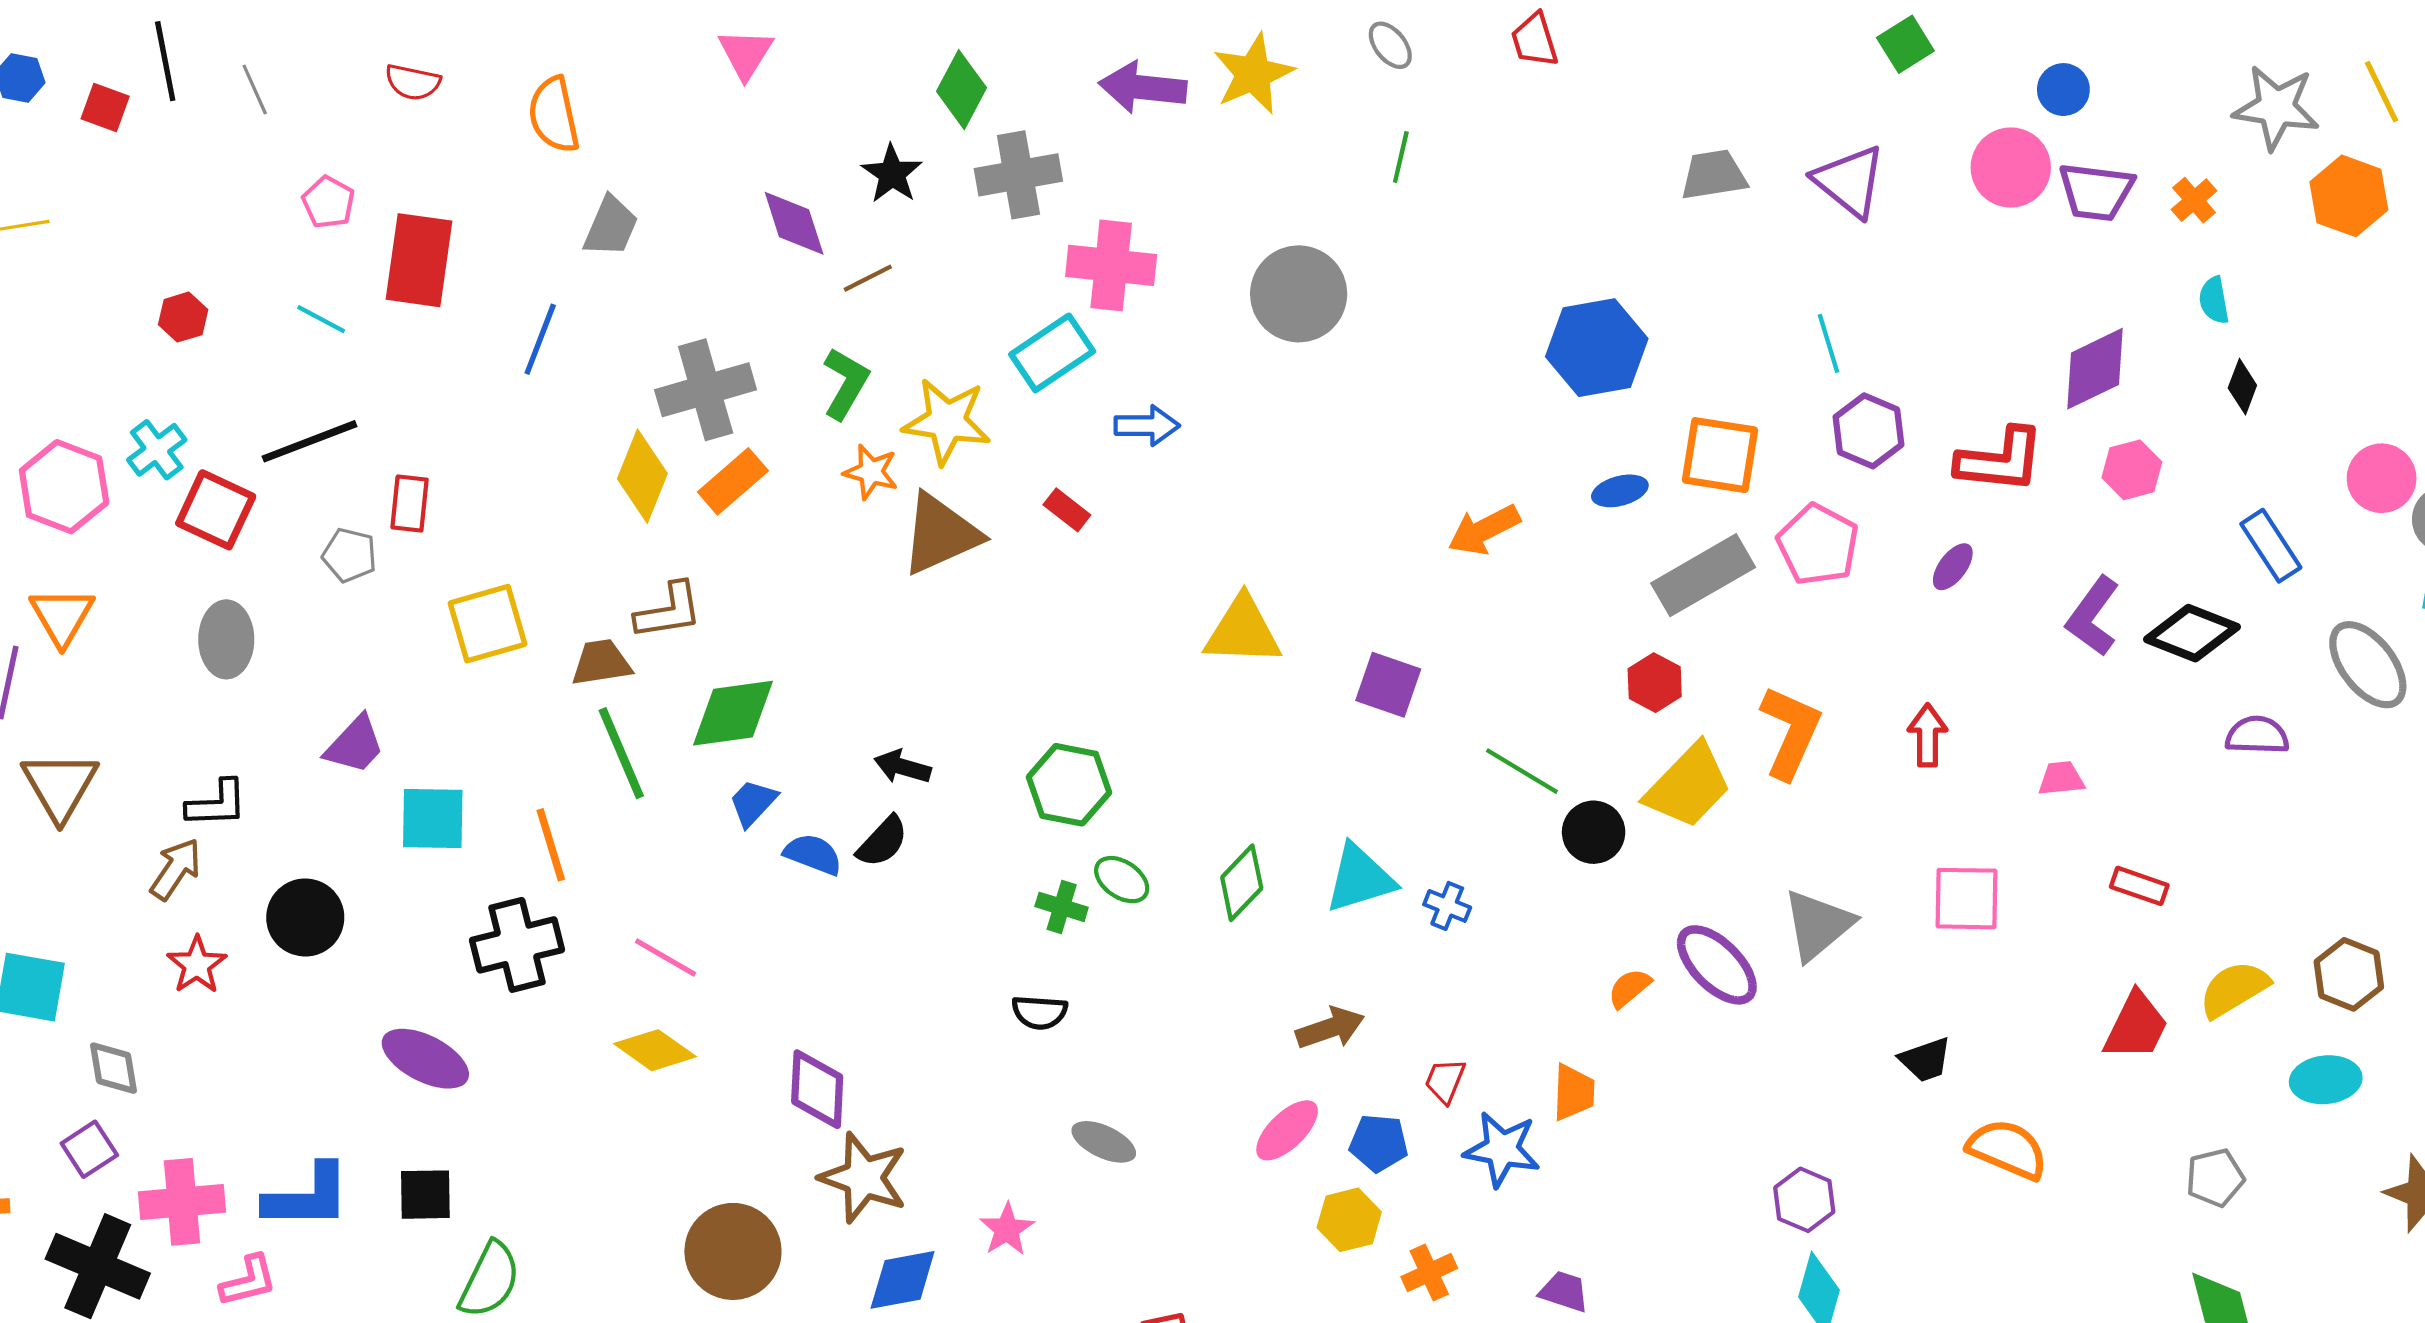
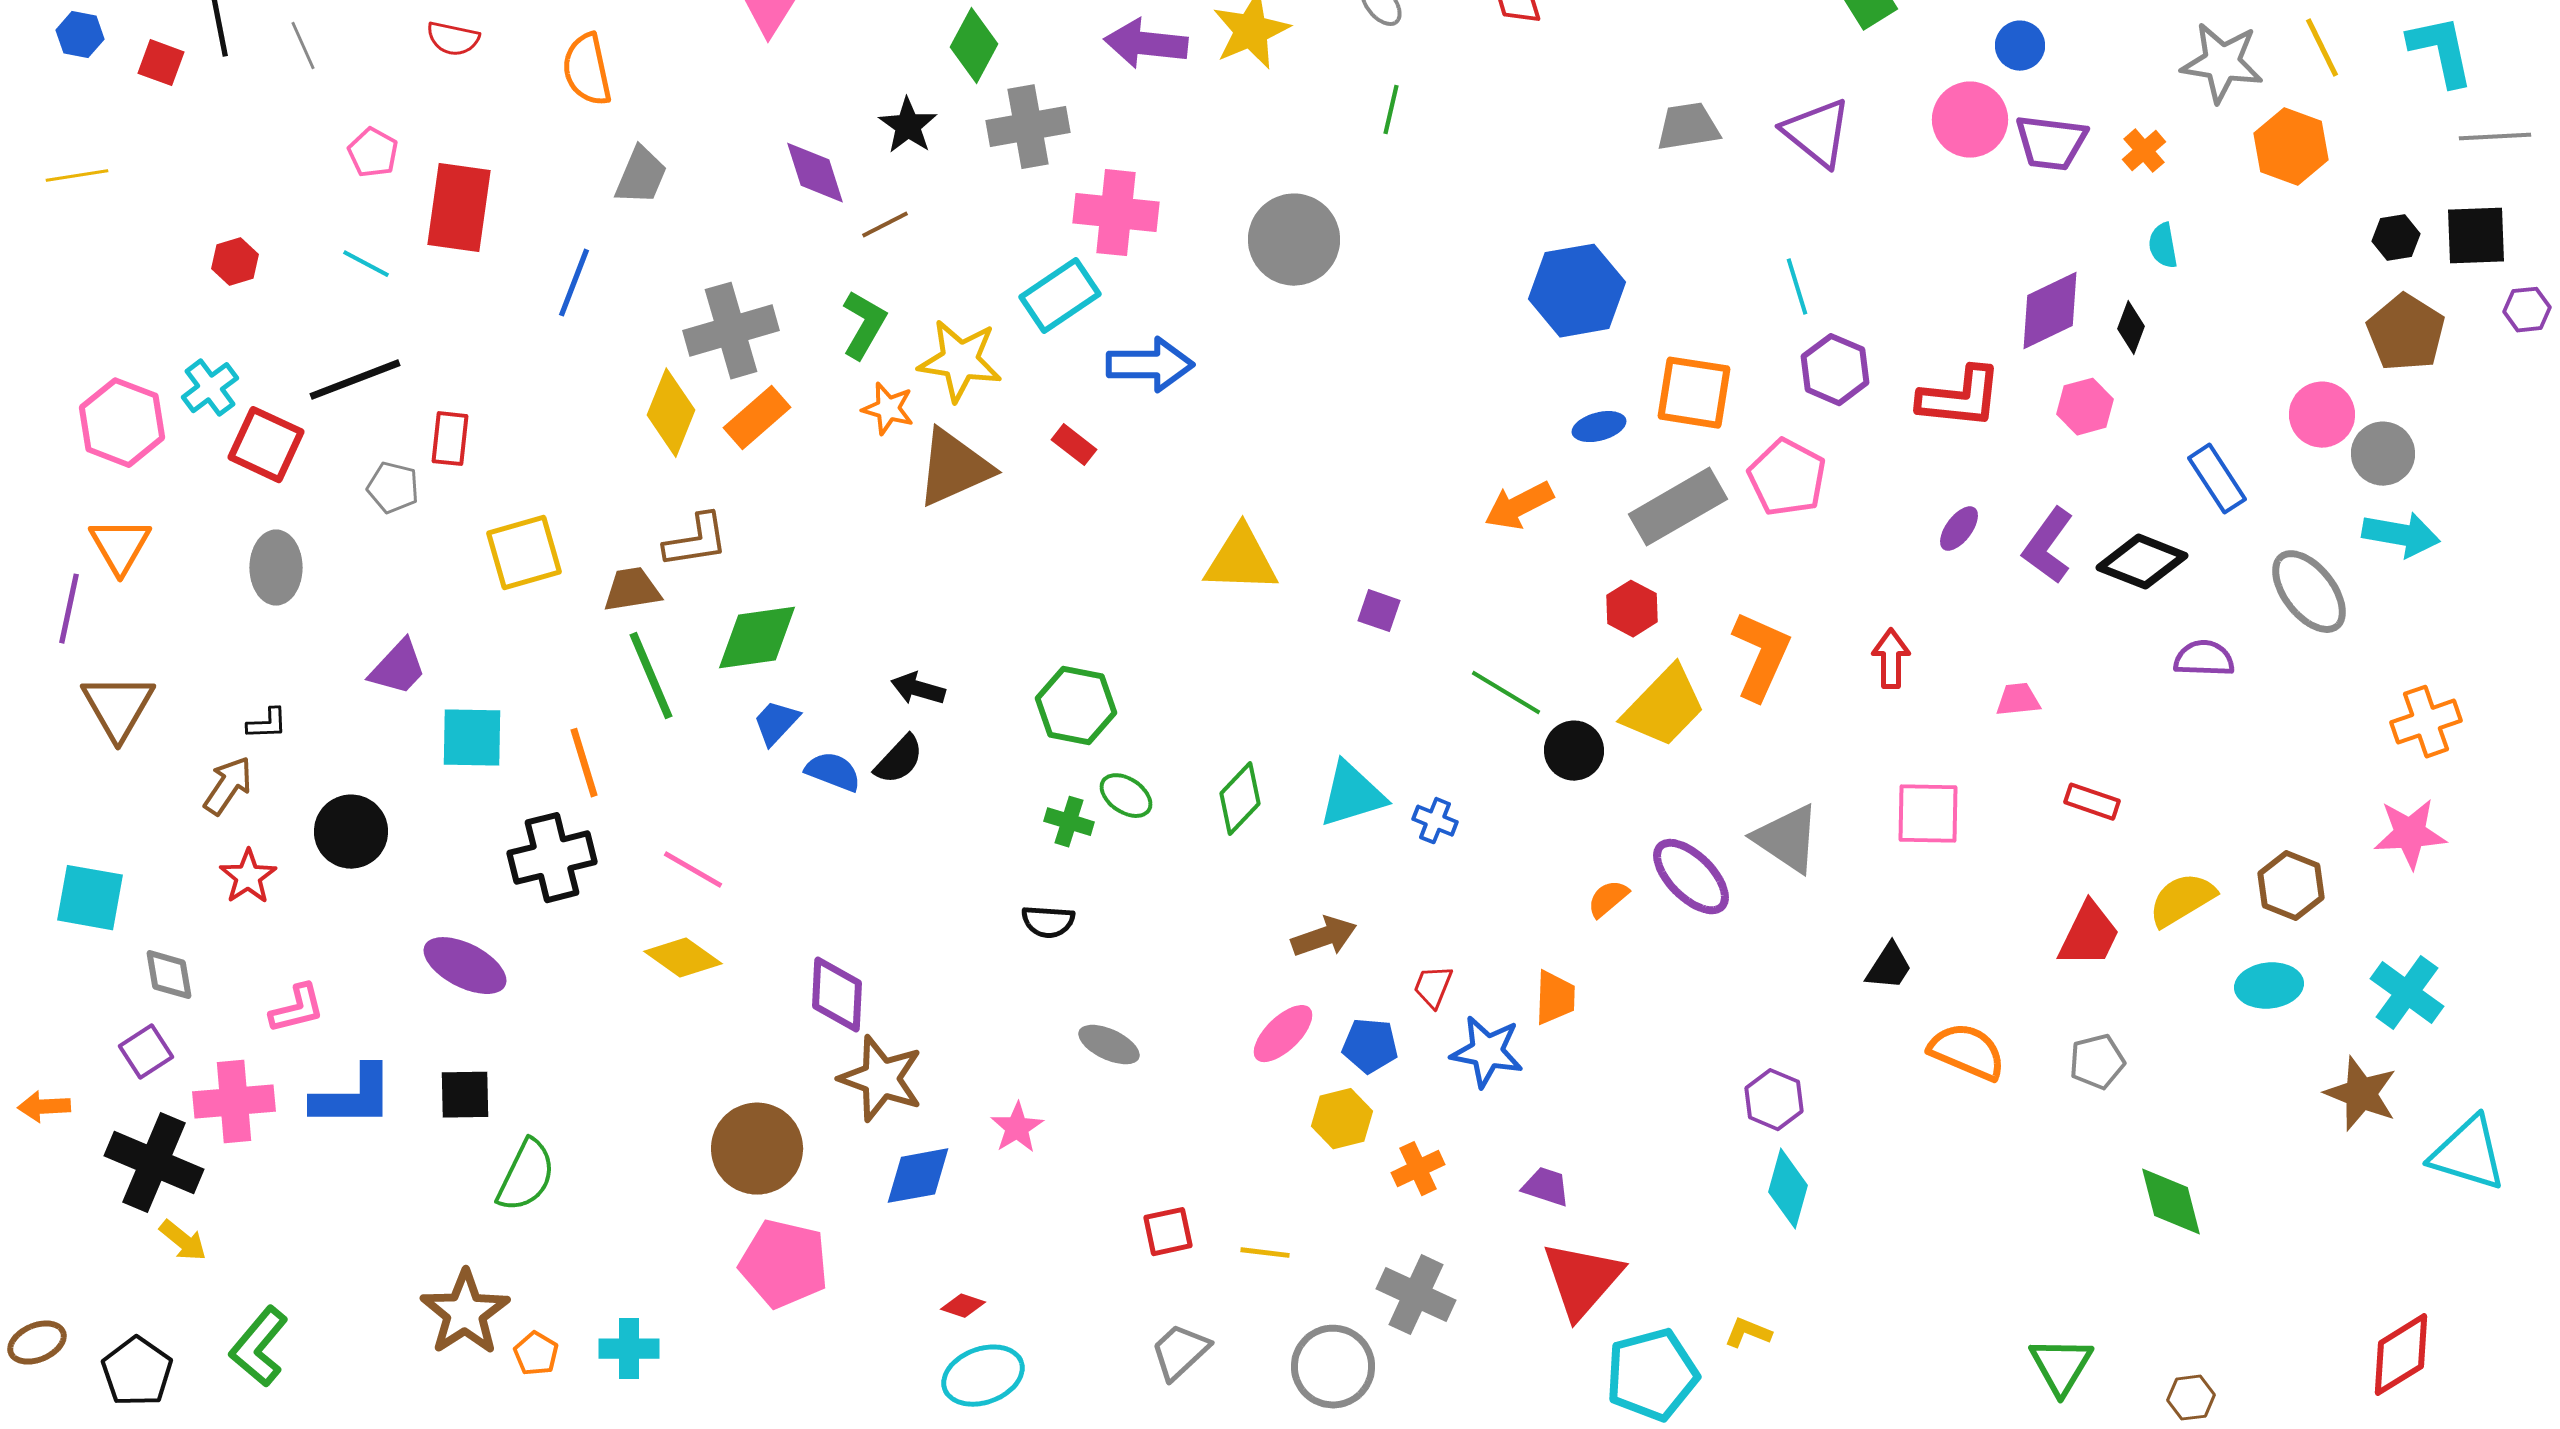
black diamond: (2242, 387) -> (2131, 328), moved
blue arrow: (1147, 426) -> (1150, 365), size x1.4
orange arrow: (1484, 530) -> (1519, 506), moved
purple ellipse: (1953, 567) -> (1959, 529), moved
purple square: (1388, 685) -> (1379, 611), size x0.7
black L-shape: (217, 804) -> (267, 724), size x0.7
gray triangle: (1818, 925) -> (1787, 839), turned -46
black trapezoid: (1925, 1060) -> (1889, 967), turned -38
gray pentagon: (2215, 1178) -> (2097, 1062), moved
pink L-shape: (248, 1281) -> (297, 1009), moved

